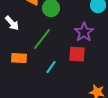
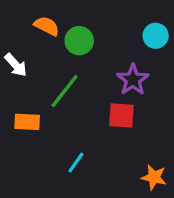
cyan line: (51, 67) -> (76, 163), moved

